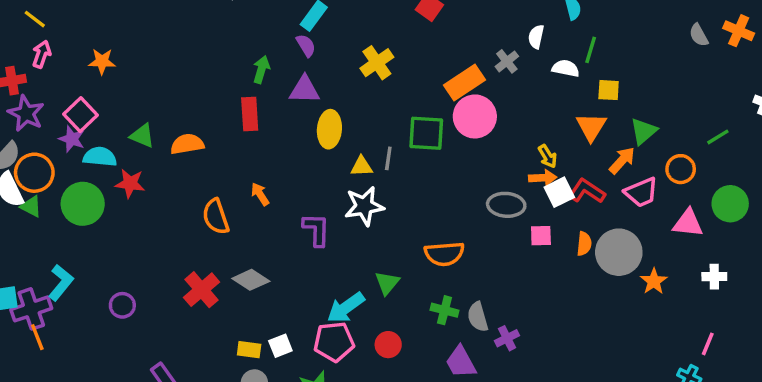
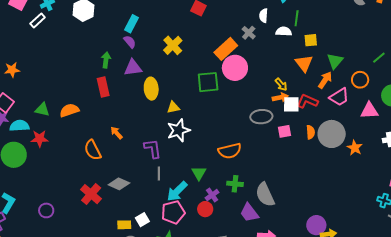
gray line: (388, 158) -> (159, 174), moved
white square: (559, 192) -> (291, 104), turned 36
gray semicircle: (478, 317) -> (265, 195), moved, size x1.4
purple cross: (507, 338) -> (212, 195), moved

